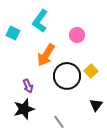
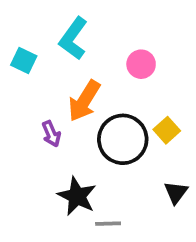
purple arrow: (28, 86) -> (51, 134), moved
black star: (24, 109) -> (77, 196), moved, turned -30
gray line: (59, 122) -> (108, 224), turned -56

